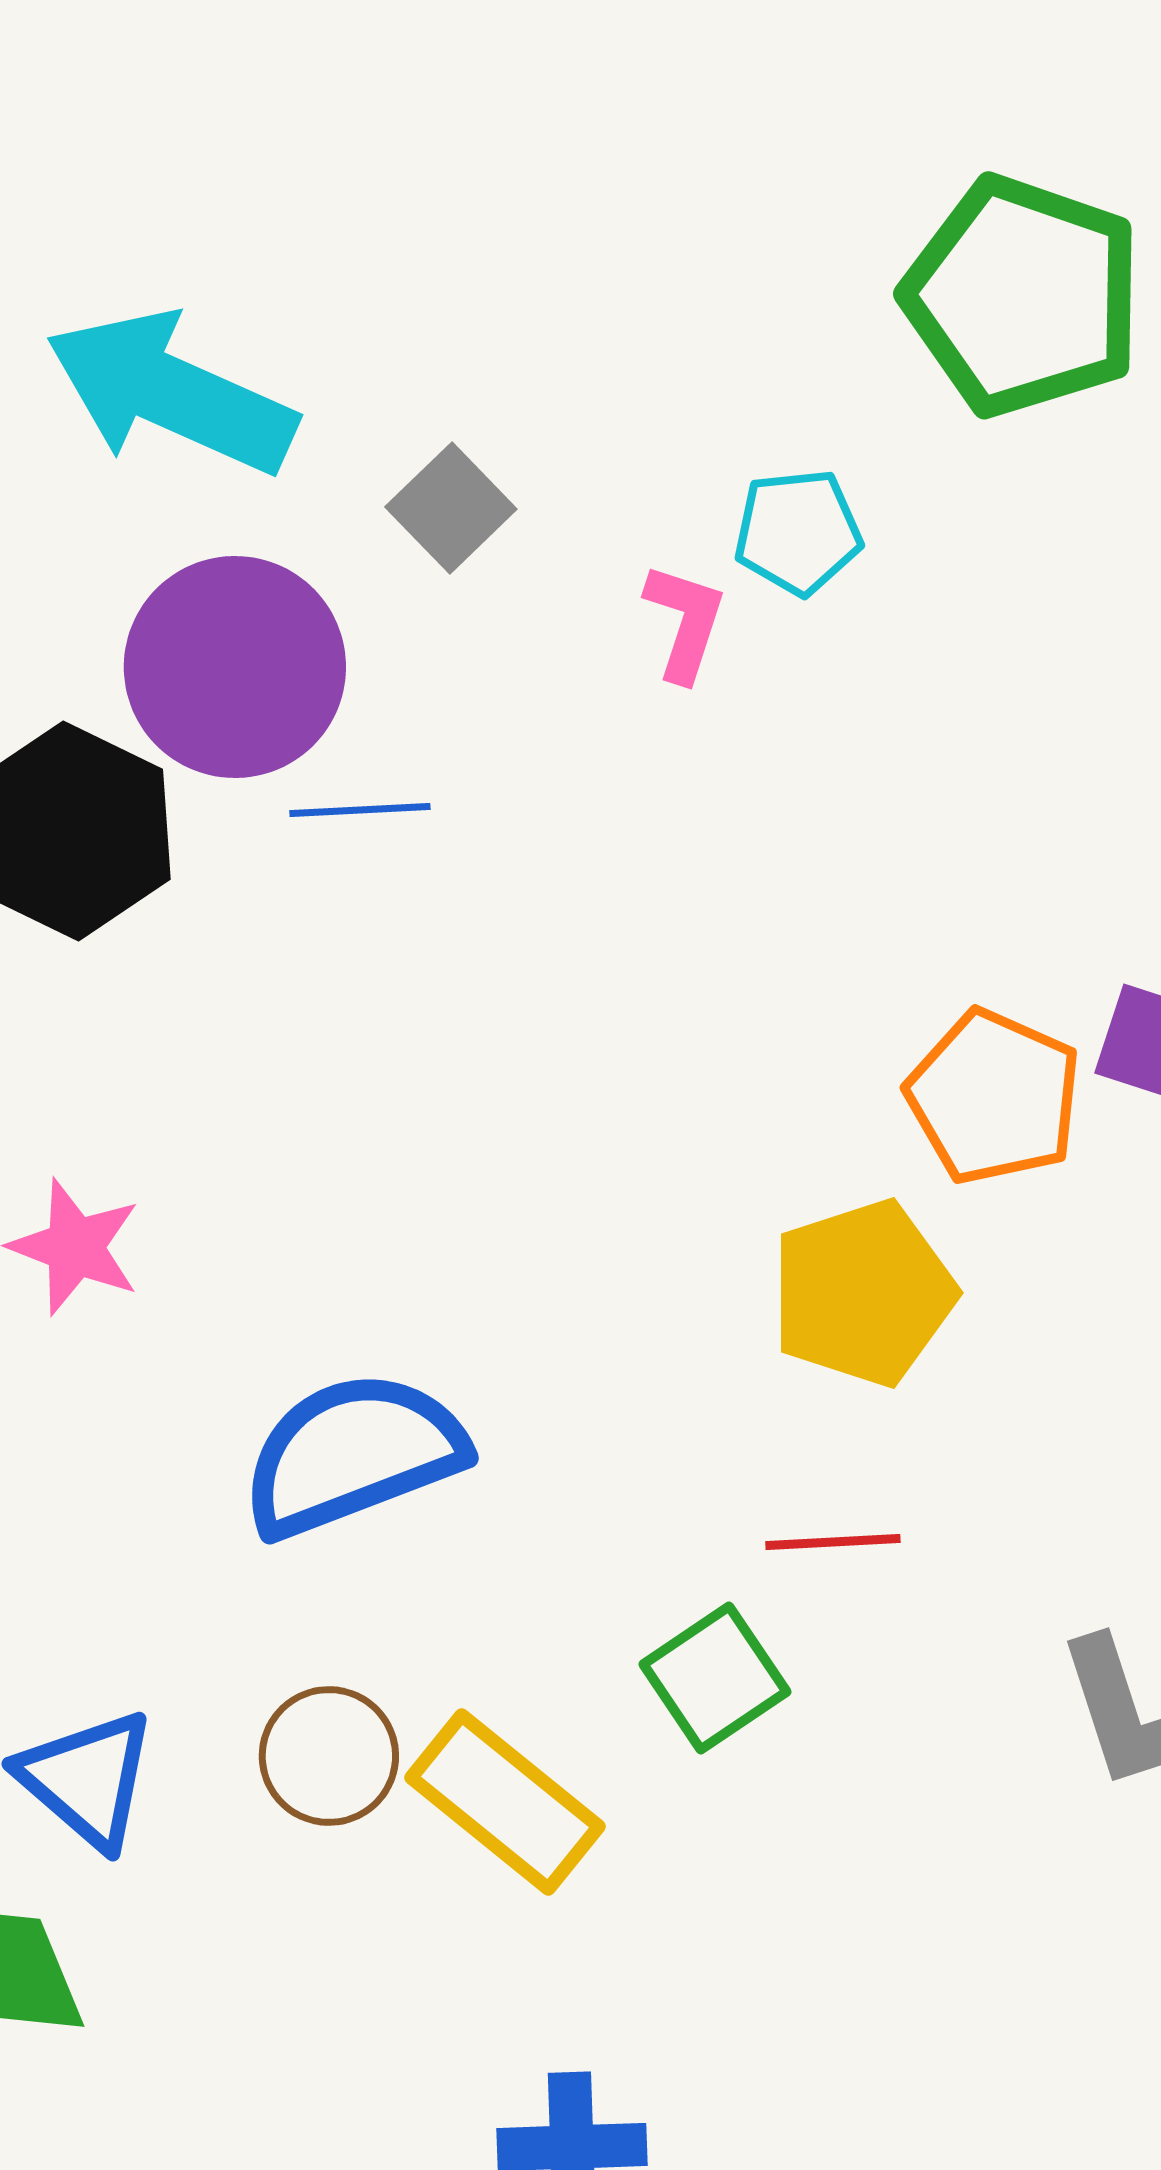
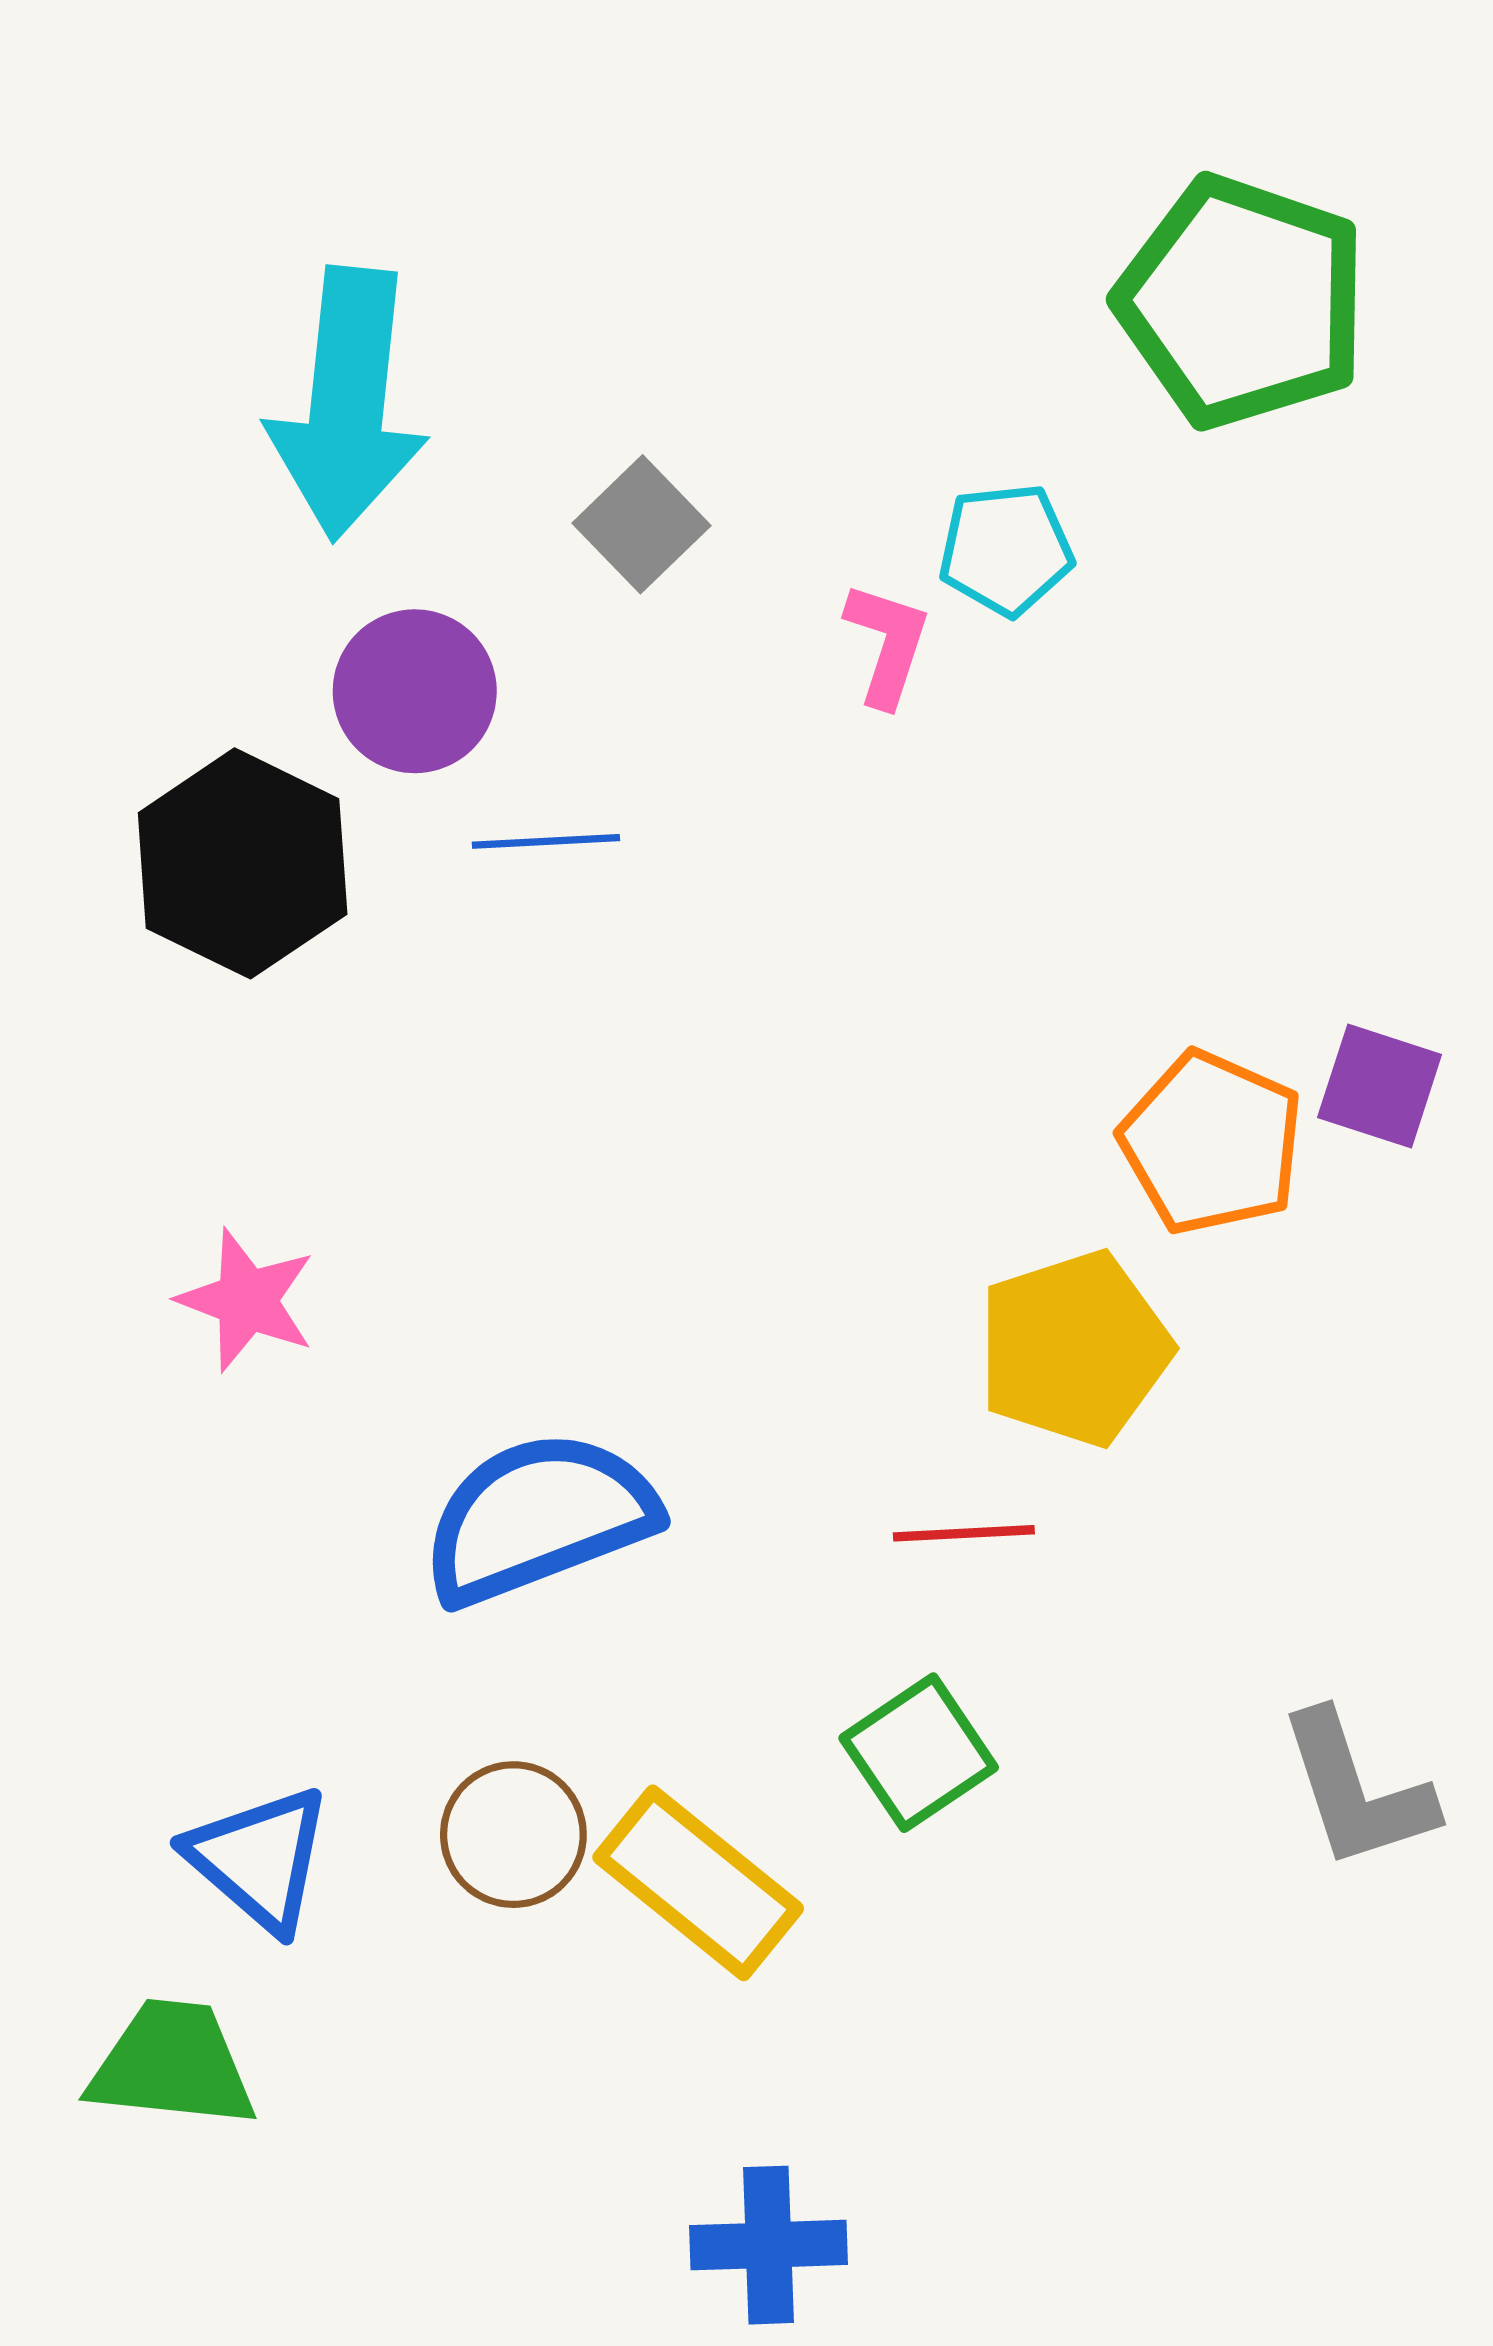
cyan arrow: (171, 393) -> (348, 404), turned -108
purple circle: (235, 667) -> (415, 691), size x0.7
red line: (833, 1542) -> (964, 1533), moved

